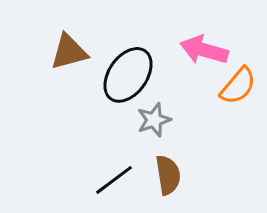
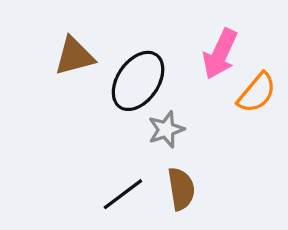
pink arrow: (204, 50) -> (220, 54), turned -81

